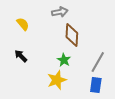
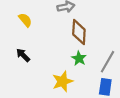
green star: (64, 60) -> (79, 58), moved

